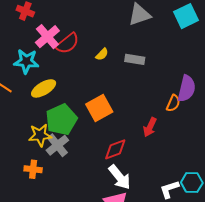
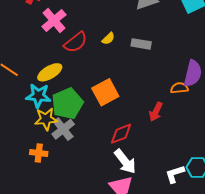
red semicircle: (67, 43) -> (76, 42), moved
cyan star: (26, 61) -> (38, 96), moved
orange semicircle: (173, 103) -> (179, 88), turned -120

